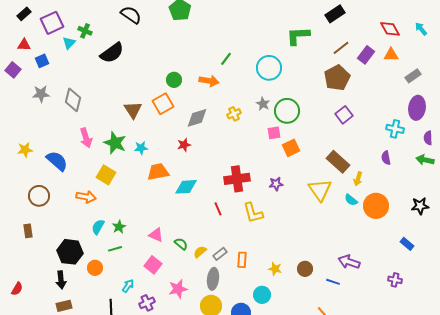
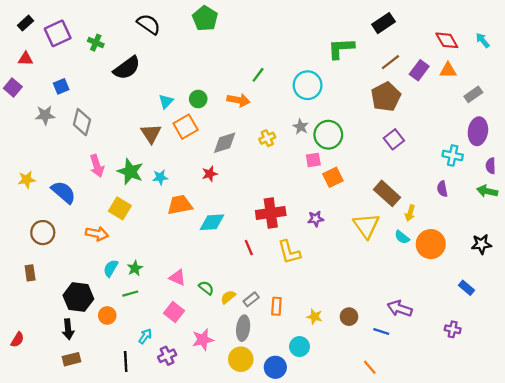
cyan triangle: (69, 43) -> (166, 101), moved
blue square: (42, 61) -> (61, 86), moved

